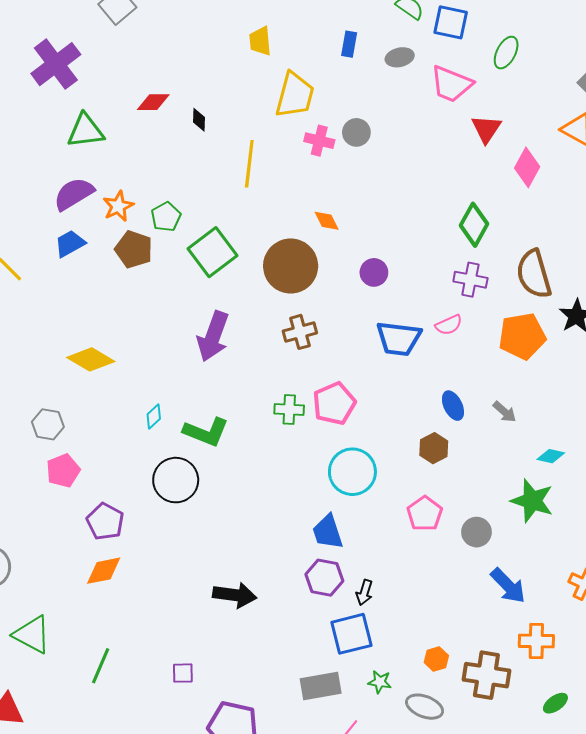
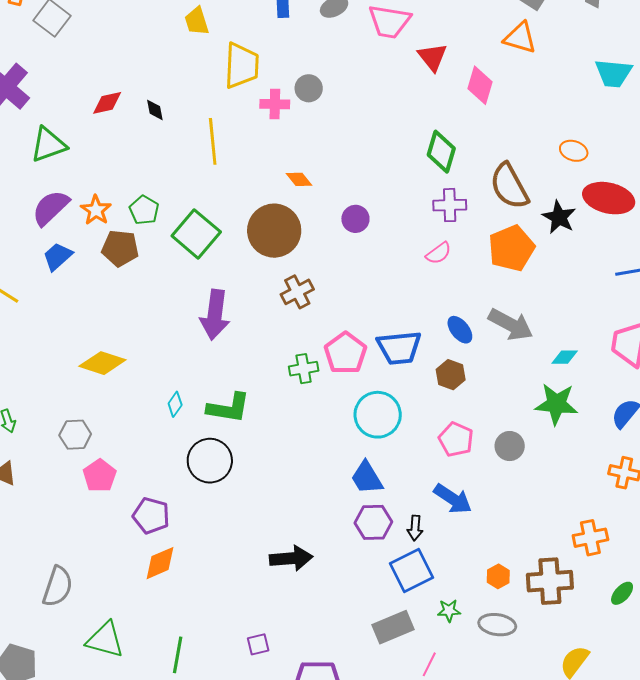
blue trapezoid: (399, 338) -> (399, 348), moved
gray arrow: (504, 412) -> (511, 325), size x1.8
blue arrow: (508, 586) -> (453, 499), moved

